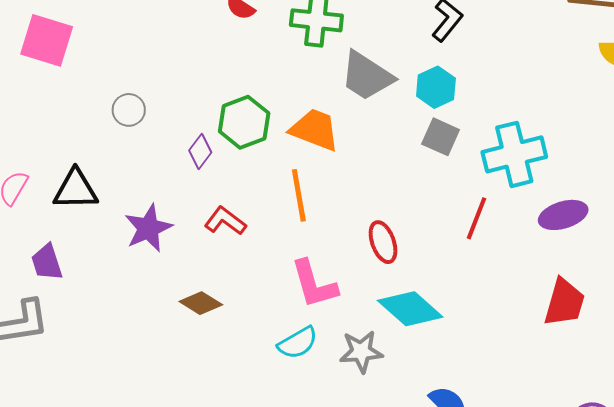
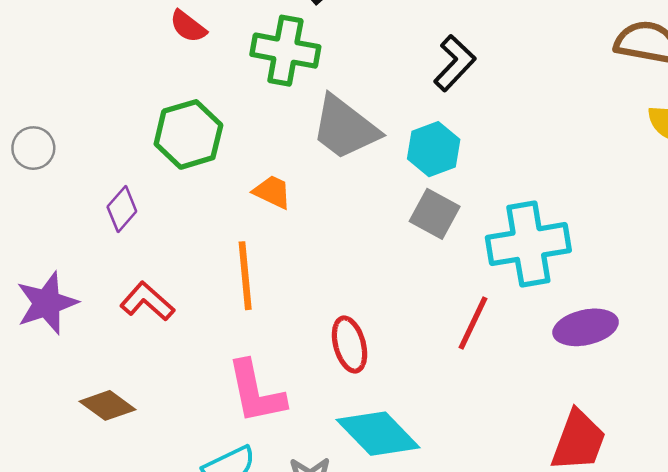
green hexagon: (244, 122) -> (188, 134), moved
orange trapezoid: (315, 130) -> (272, 192), size x0.6

